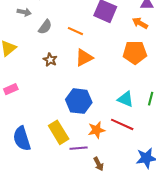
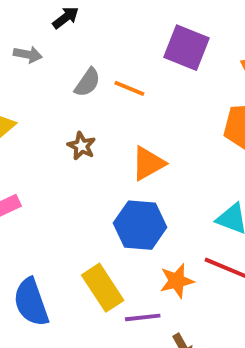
gray semicircle: (45, 27) -> (87, 82), moved
orange triangle: (84, 58) -> (148, 163), moved

